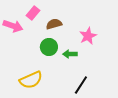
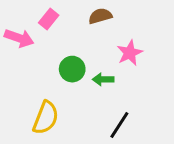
brown semicircle: (54, 24) -> (100, 16), moved
yellow semicircle: (31, 80) -> (46, 118), turned -45

